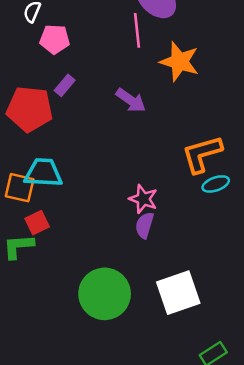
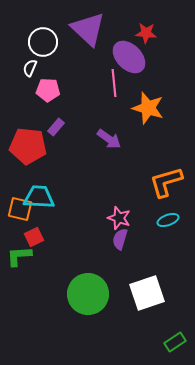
cyan ellipse: (216, 184) -> (168, 220), moved

